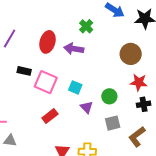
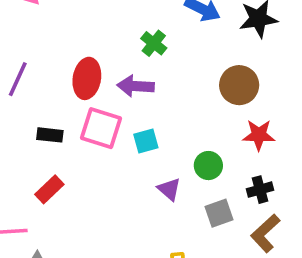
pink square: (46, 82) -> (101, 128), moved
cyan square: (75, 87) -> (146, 141), moved, turned -32
black cross: (144, 104) -> (260, 190), moved
red rectangle: (50, 116) -> (49, 189), moved

